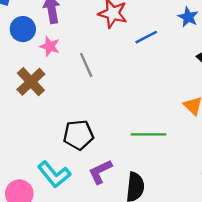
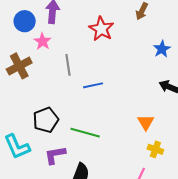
blue line: (146, 37) -> (93, 85), moved
green line: (149, 134) -> (85, 133), moved
black pentagon: (78, 135) -> (46, 120), turned -30

